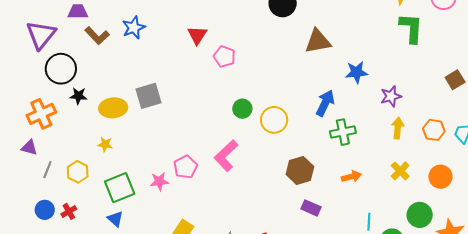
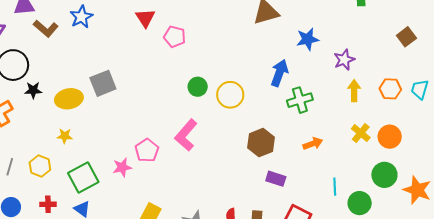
orange circle: (440, 177) -> (390, 137), moved
red cross: (69, 211) -> (48, 204), moved, turned 35

